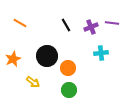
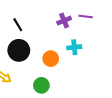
black line: (66, 25) -> (18, 25), moved
orange circle: (68, 68) -> (51, 59), moved

